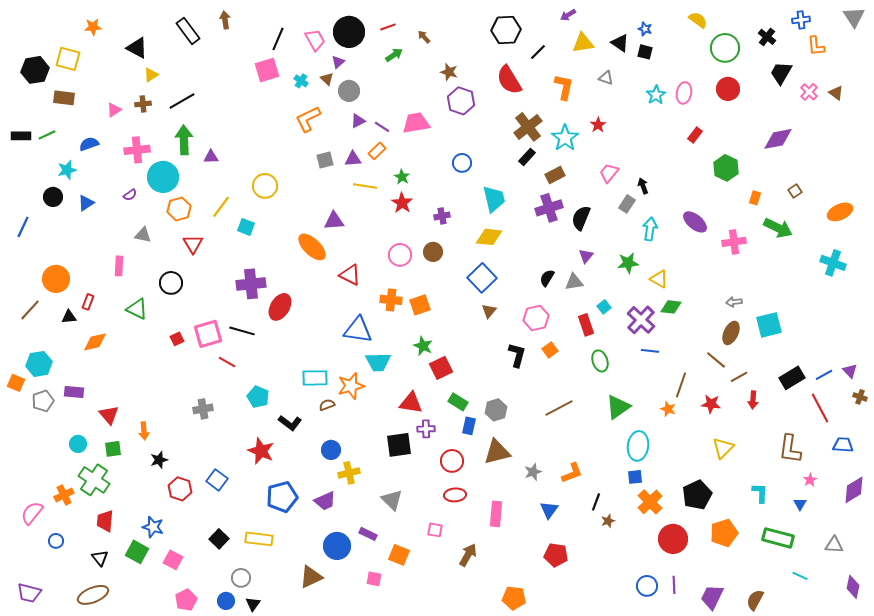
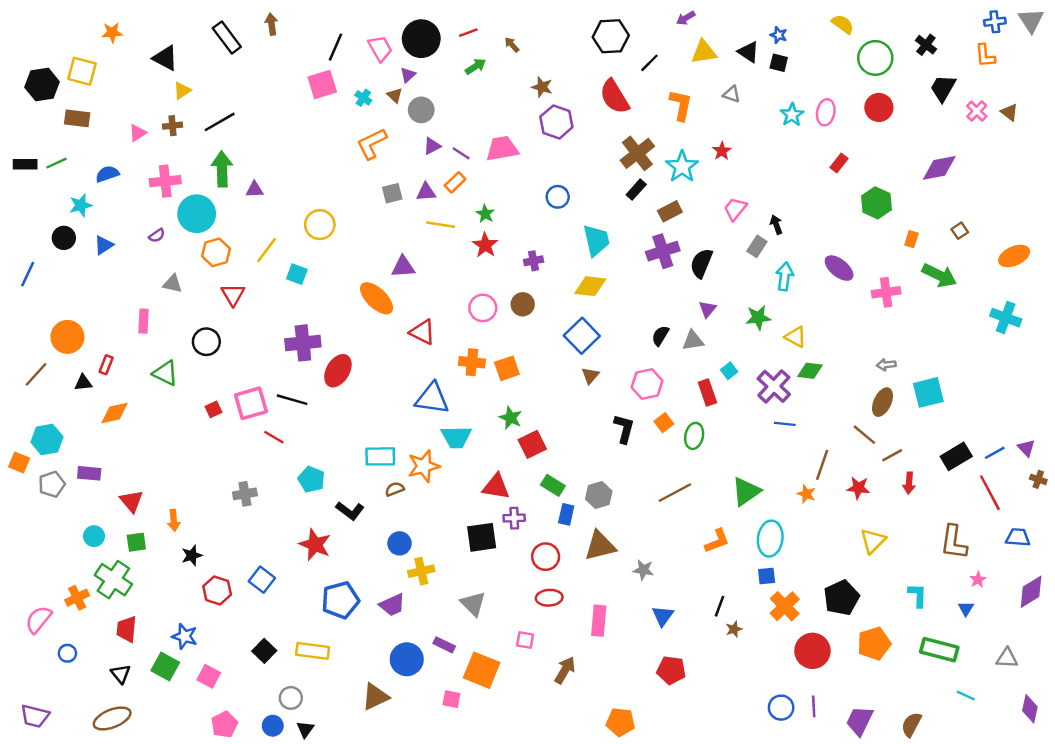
blue cross: (801, 20) -> (995, 22), moved
green ellipse: (600, 361) -> (694, 436), moved, turned 30
gray star: (533, 472) -> (643, 570), turned 30
orange L-shape: (572, 473) -> (717, 541), moved
orange square: (399, 555) -> (482, 670), size x1.4

